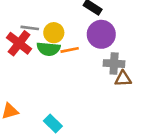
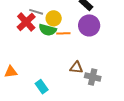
gray cross: (114, 64) -> (93, 77), moved
brown triangle: (123, 79) -> (76, 68), moved

